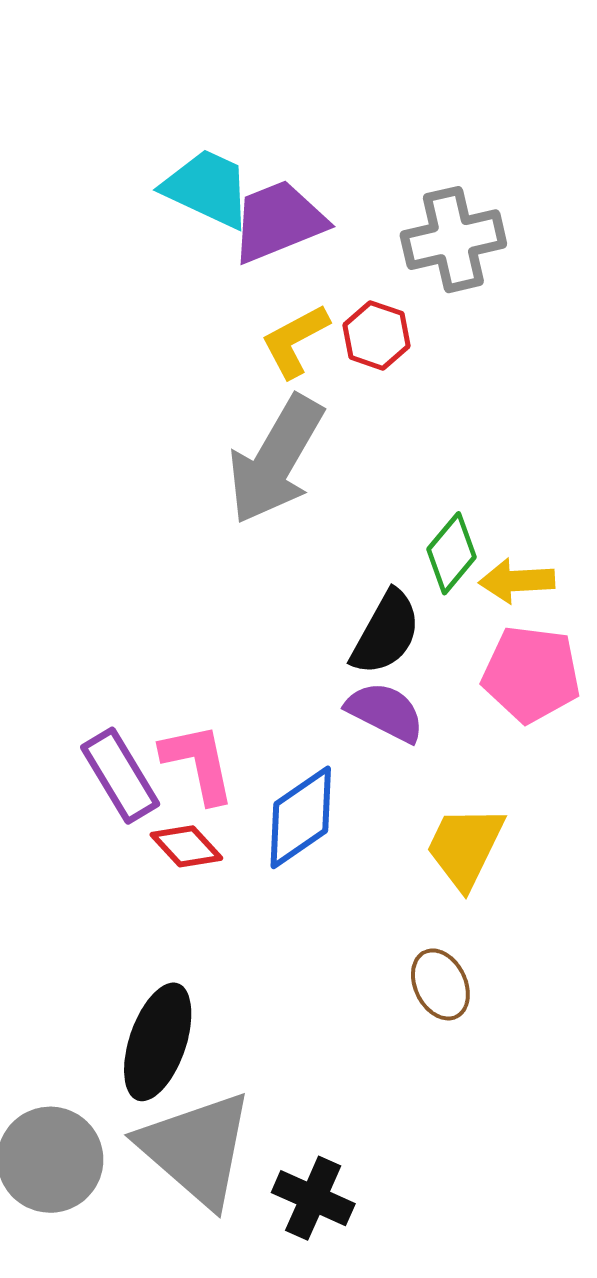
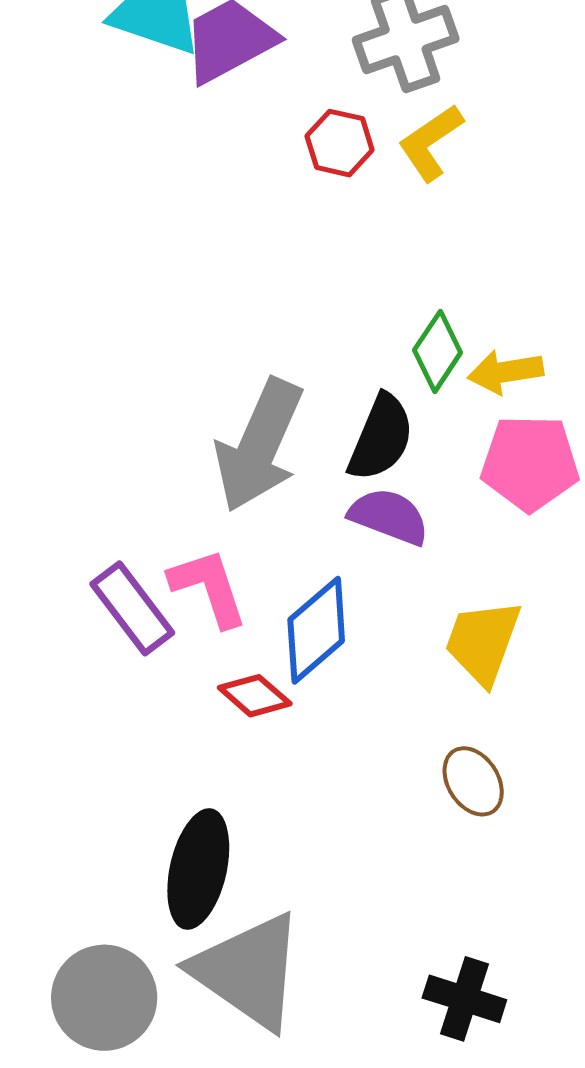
yellow L-shape: (295, 341) -> (431, 143), moved
gray arrow: (276, 460) -> (259, 445), moved
red diamond: (186, 846) -> (255, 696), moved
black cross: (313, 1198) -> (464, 999), moved

